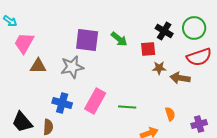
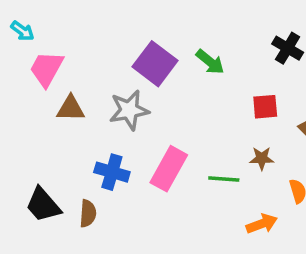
purple square: (87, 40) -> (155, 64), turned 30
red square: (148, 49) -> (265, 107), moved
brown star: (159, 68) -> (262, 158), moved

